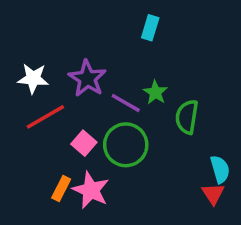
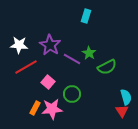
green semicircle: (187, 117) -> (107, 67), turned -126
green circle: (126, 145) -> (72, 94), moved, size x0.7
pink star: (91, 190) -> (52, 109), turned -30

